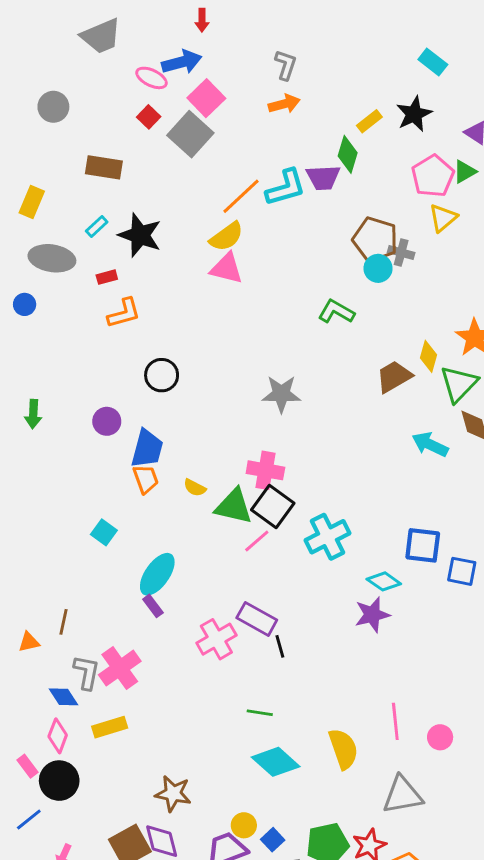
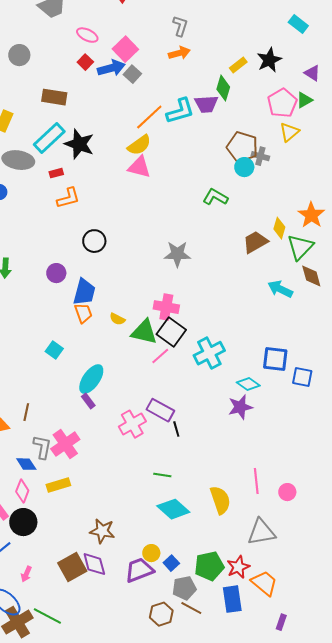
blue arrow: (182, 62) -> (111, 68), moved
cyan rectangle: (433, 62) -> (298, 24), moved
gray square: (190, 134) -> (132, 74), moved, size x0.6
cyan rectangle: (97, 227) -> (49, 138), size x2.0

